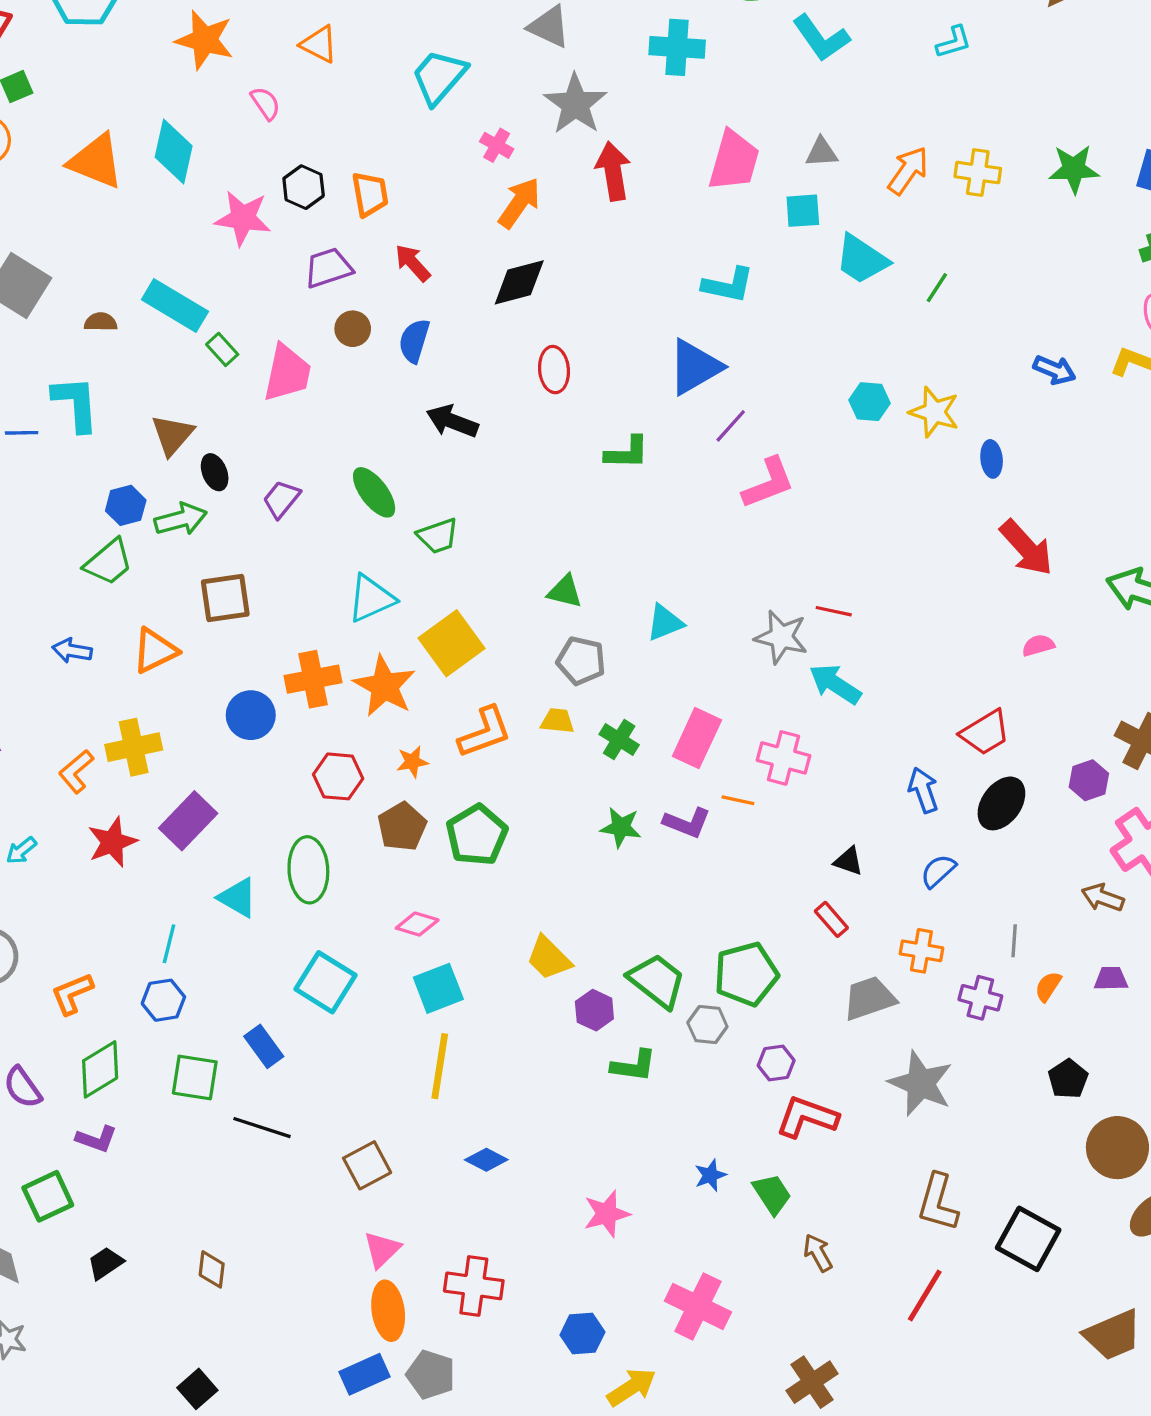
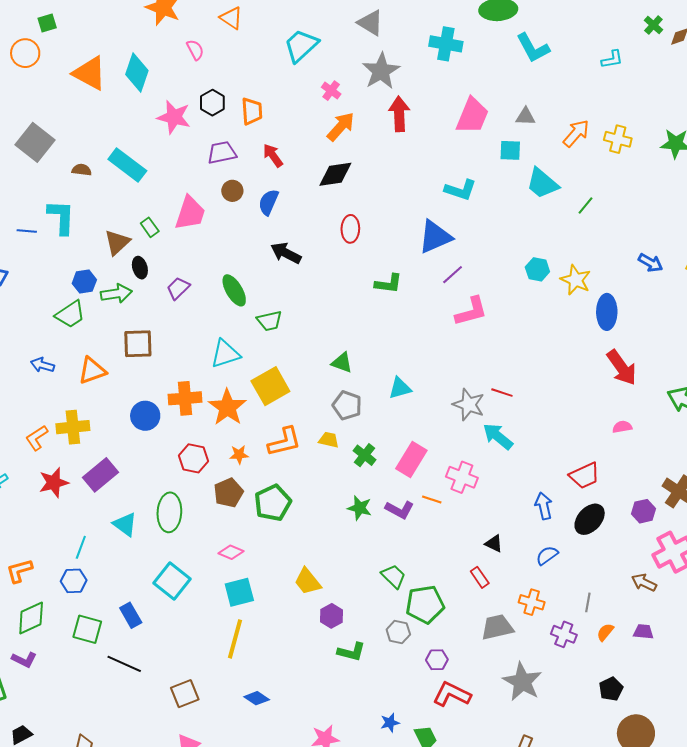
green rectangle: (222, 349) -> (150, 227), moved
blue ellipse: (992, 459) -> (607, 312), size x1.6
green trapezoid: (657, 981) -> (393, 576), moved, size x0.7

